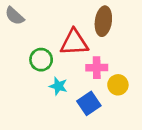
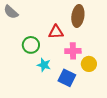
red triangle: (74, 42) -> (56, 32), size x0.7
blue square: (89, 103) -> (67, 78), turned -30

